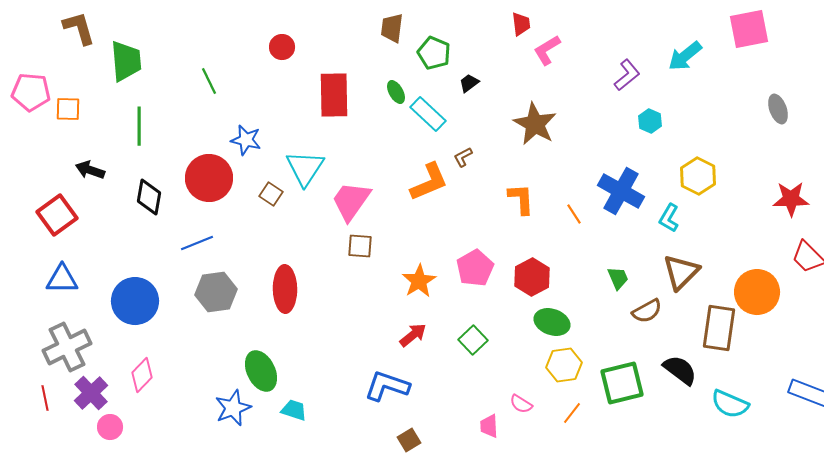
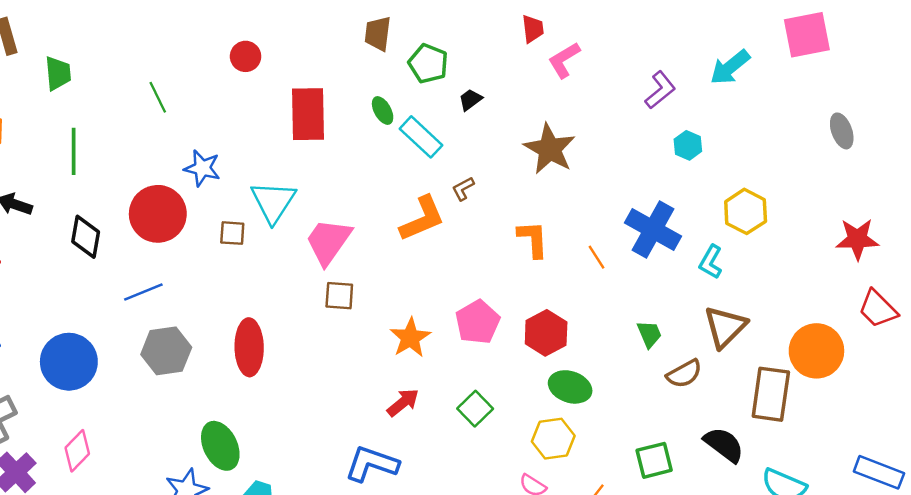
green trapezoid: (126, 61) -> (58, 73), size x0.7
brown square: (271, 194) -> (232, 233), turned -30
yellow hexagon: (564, 365) -> (553, 439), moved
green square: (622, 383) -> (654, 460), size x0.7

